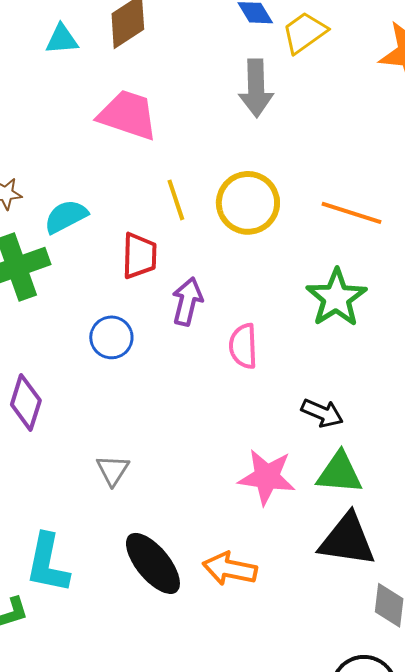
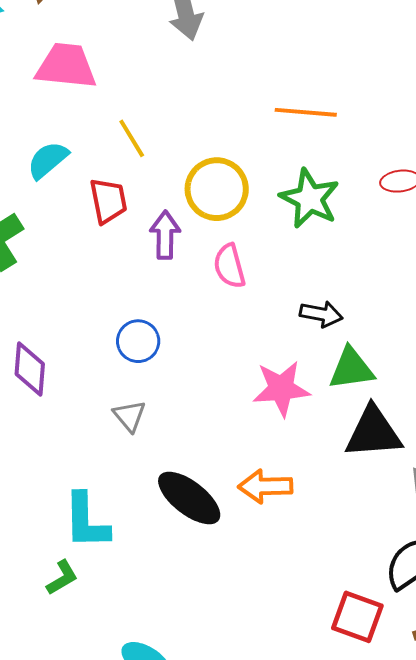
yellow circle: (248, 203) -> (217, 189), moved
cyan semicircle: (66, 216) -> (48, 160), moved
blue circle: (111, 337) -> (138, 341), moved

